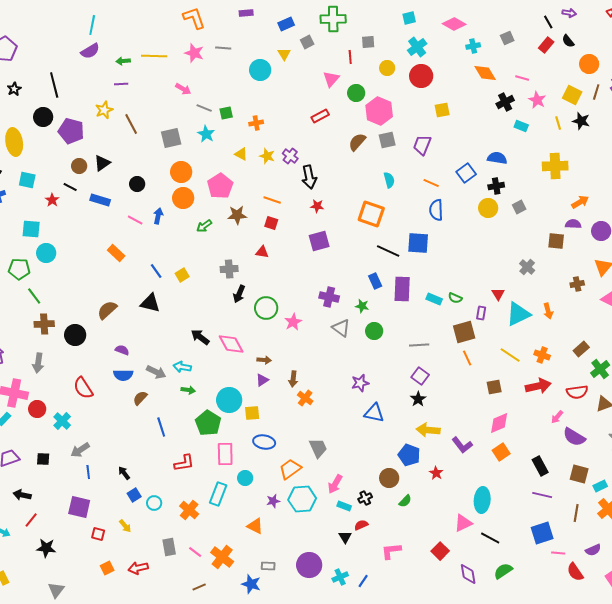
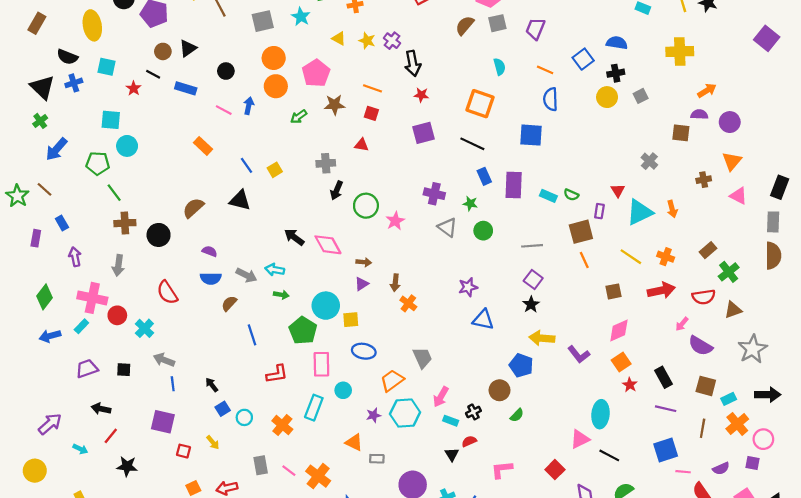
black line: (388, 251) -> (472, 144), moved
gray arrow: (80, 450) -> (164, 360), turned 54
red star: (436, 473) -> (630, 385), moved
gray rectangle: (268, 566) -> (377, 459), moved

